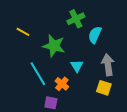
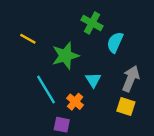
green cross: (76, 19) -> (92, 23), turned -36
green star: (54, 46) -> (65, 56), turned -30
gray arrow: (108, 65) -> (131, 79), turned 30

